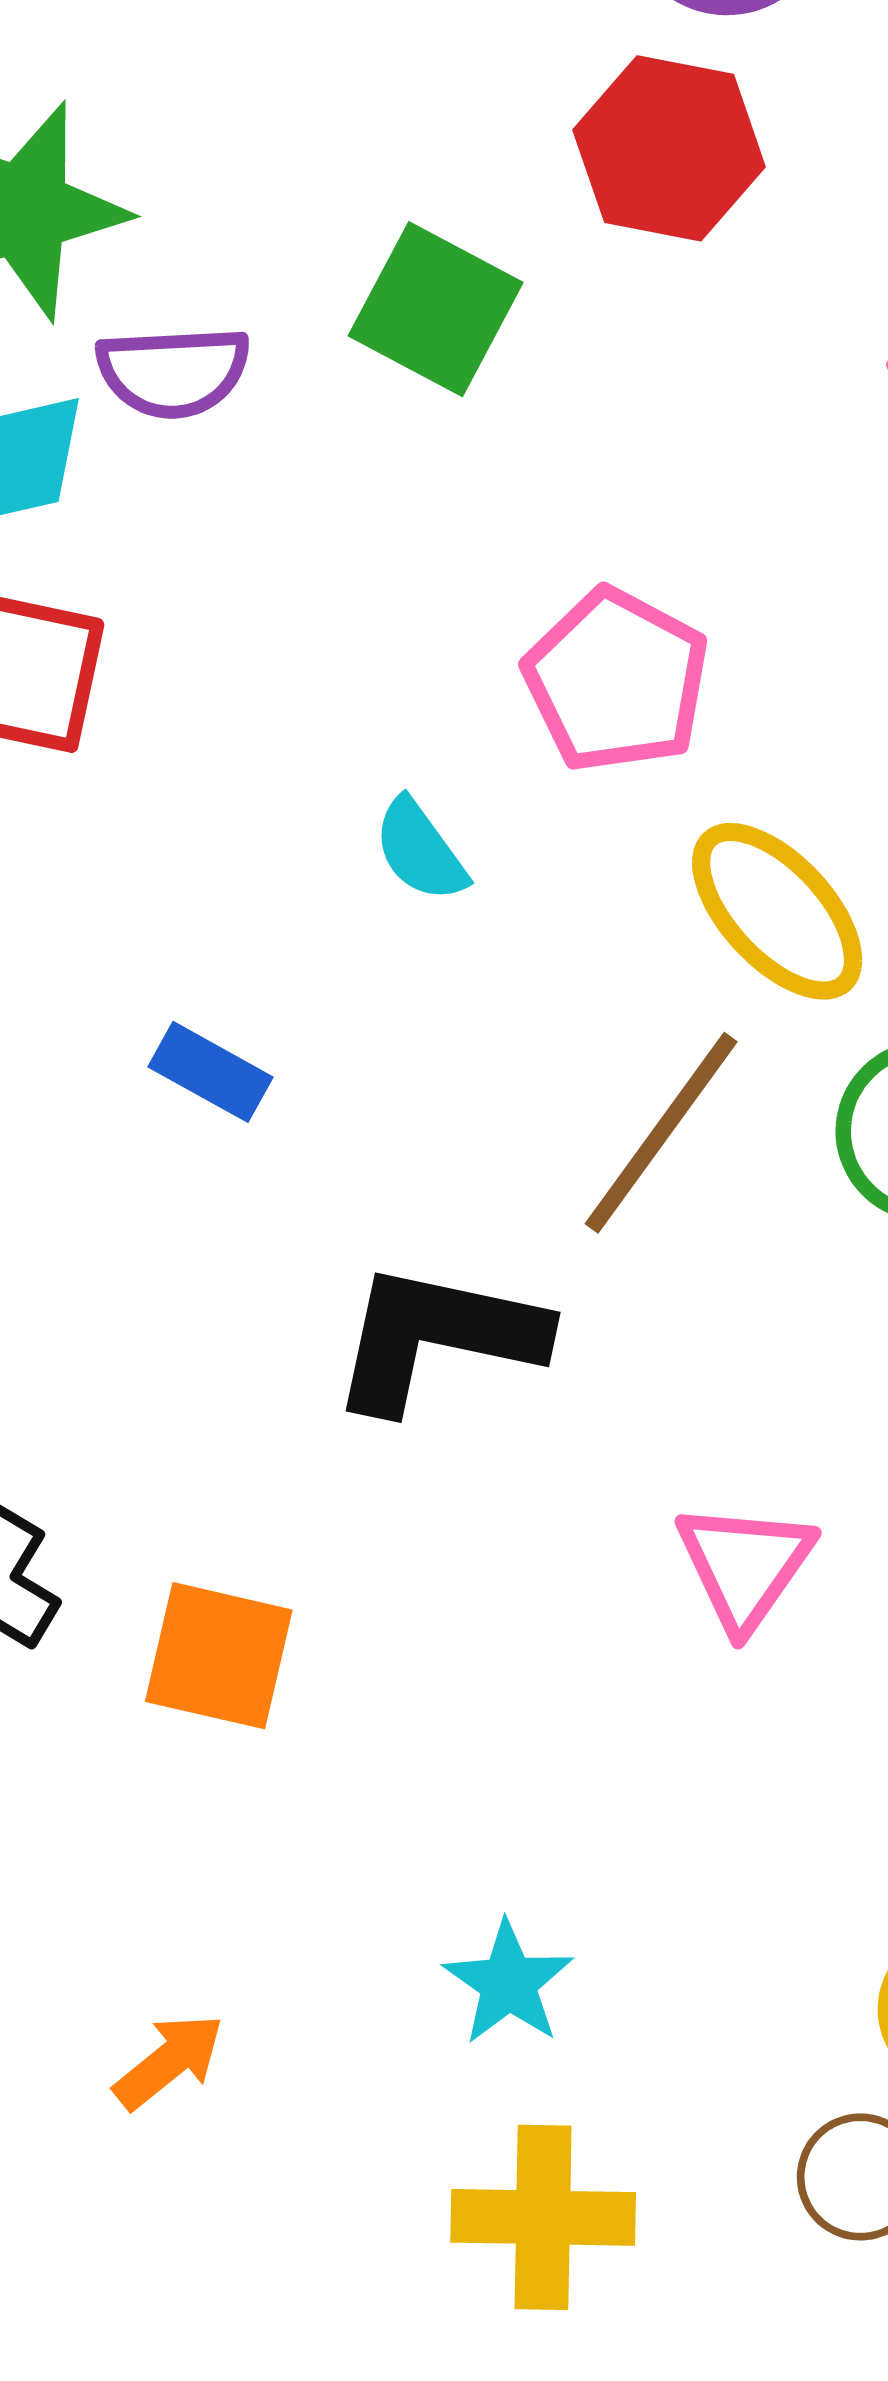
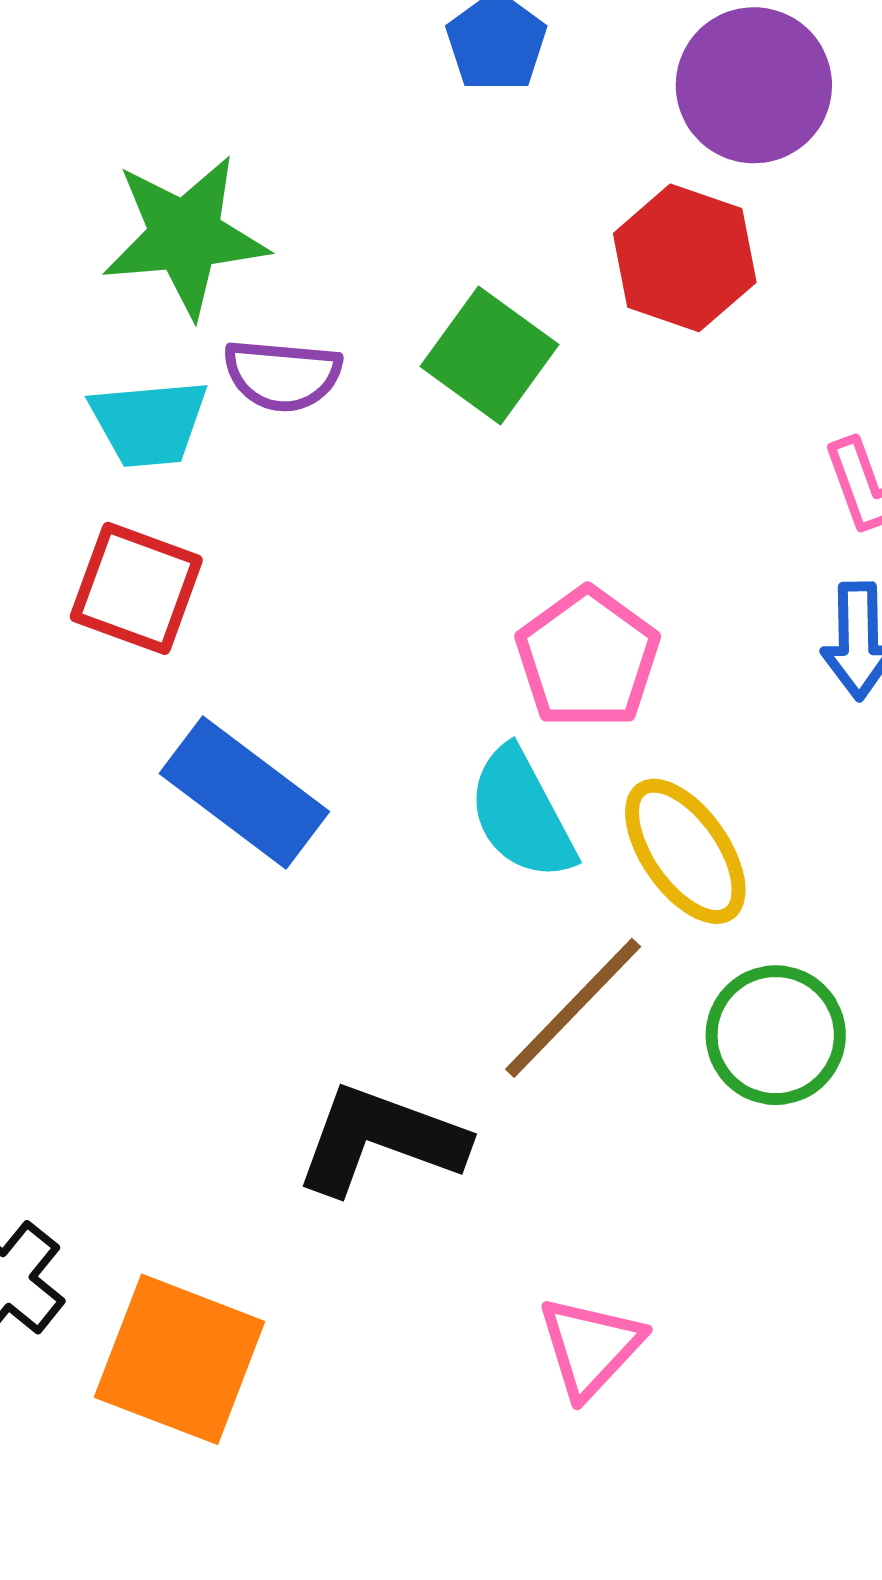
cyan semicircle: (420, 850) -> (522, 814), moved, size x1.6
blue rectangle: (210, 1072) -> (244, 792), moved, size x1.8
orange square: (219, 1656) -> (180, 1359), size x1.4

